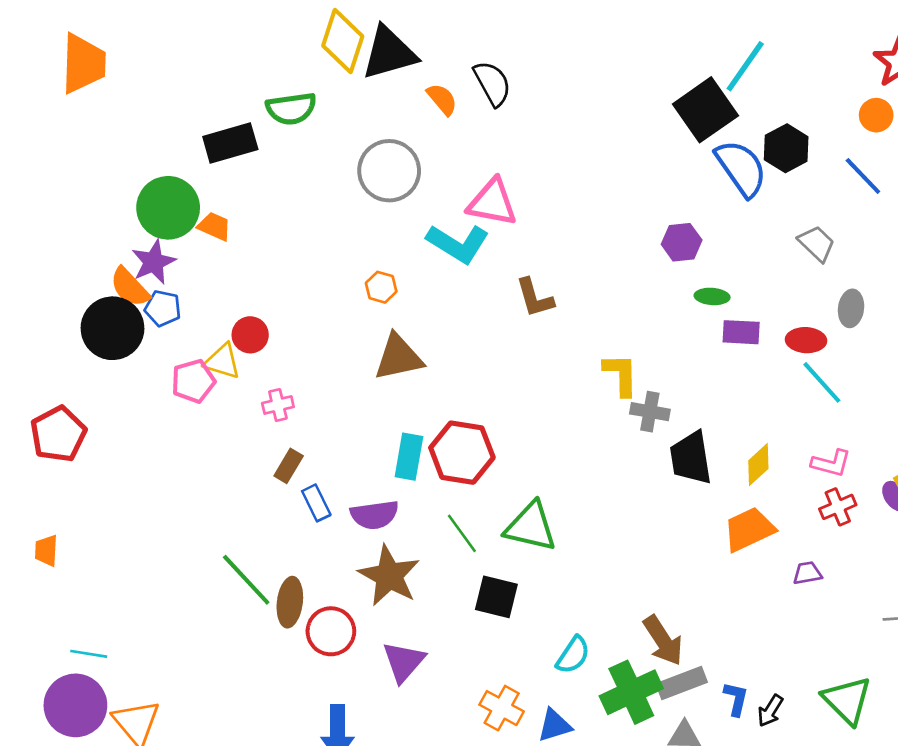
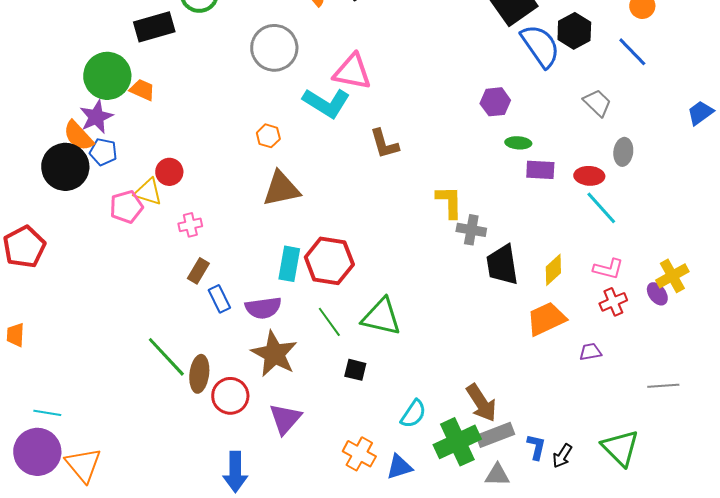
black square: (496, 597) -> (355, 370), size x0.7

